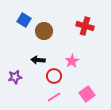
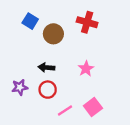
red cross: (85, 26) -> (87, 22), moved
red circle: (54, 76) -> (48, 90), moved
pink square: (87, 94) -> (93, 107), moved

